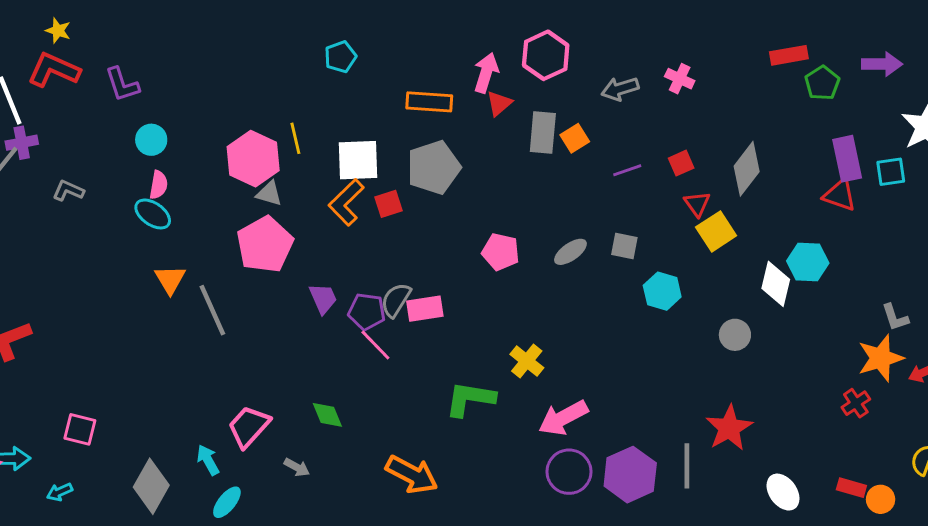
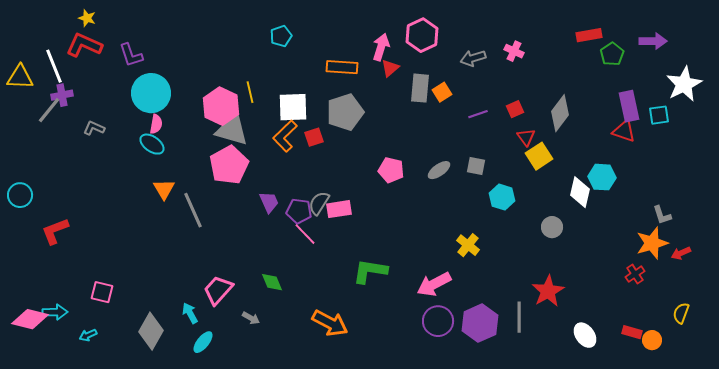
cyan circle: (151, 140) -> (151, 93), size x1.8
gray triangle: (269, 194) -> (232, 130), size x1.8
yellow cross: (527, 361) -> (468, 245), moved

